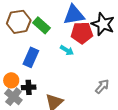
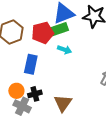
green rectangle: (41, 25) -> (59, 29), moved, turned -48
red pentagon: (82, 33) -> (43, 33), moved

